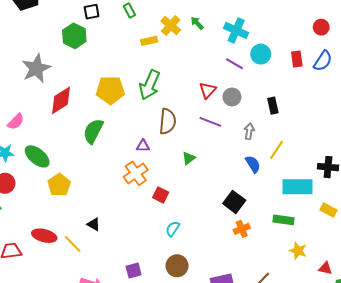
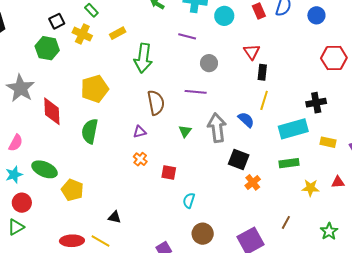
yellow cross: (171, 25) -> (82, 34), moved
purple line: (235, 64) -> (187, 36), moved
green arrow: (150, 85) -> (143, 58), moved
red triangle: (208, 90) -> (252, 52), moved
red diamond: (61, 100) -> (52, 111), turned -44
black rectangle: (273, 106) -> (262, 72), moved, turned 35
gray arrow: (249, 131) -> (217, 128), moved, size x1.8
orange cross: (136, 173) -> (140, 159), size x0.6
red triangle: (325, 268) -> (338, 182), moved

